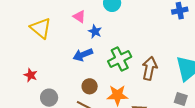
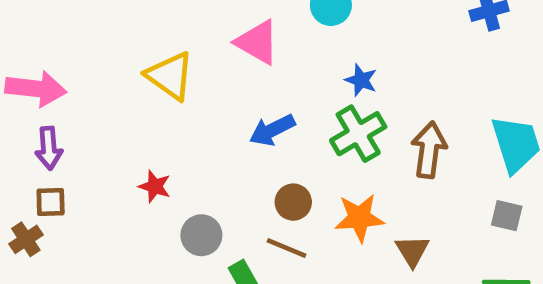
pink triangle: (79, 17) -> (257, 42), size x1.5
blue star: (95, 31) -> (361, 80), moved

